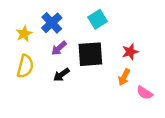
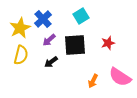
yellow star: (24, 34) -> (20, 28), size x1.5
orange arrow: (124, 77) -> (93, 81), moved
pink semicircle: (145, 93) -> (120, 77), size x1.6

